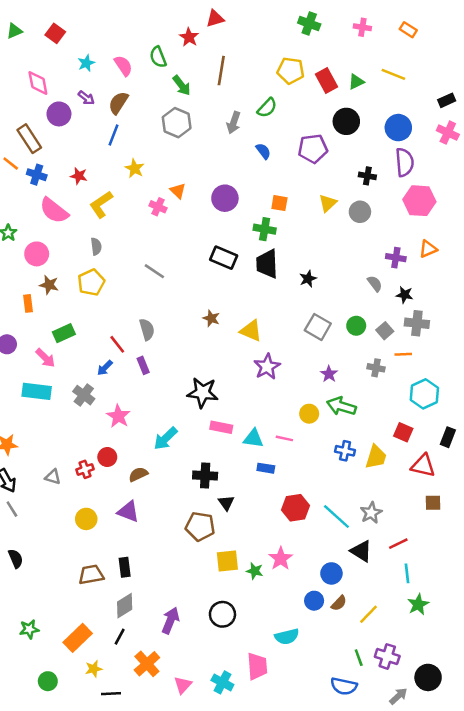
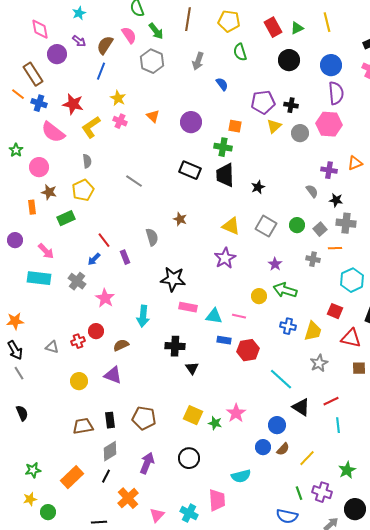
pink semicircle: (123, 66) -> (129, 35), moved
yellow pentagon: (291, 71) -> (229, 21), moved
yellow line: (393, 74) -> (327, 22), turned 54
green semicircle: (267, 108) -> (240, 52), moved, turned 120
purple pentagon: (313, 149) -> (263, 102), moved
red star: (79, 176) -> (73, 104), size x1.5
black cross: (367, 176) -> (291, 105), moved
pink hexagon: (419, 201) -> (329, 124), moved
pink cross: (158, 207) -> (120, 121), moved
gray semicircle: (147, 329) -> (152, 237), moved
yellow triangle: (251, 331) -> (231, 226), moved
green rectangle: (64, 333) -> (66, 218), moved
cyan arrow: (165, 438) -> (143, 316), turned -40
red hexagon: (296, 508) -> (248, 350), moved
gray star: (371, 513) -> (319, 363), moved
brown pentagon: (200, 526) -> (144, 418), moved
yellow square: (227, 561) -> (193, 415), turned 30
green star: (418, 604) -> (347, 470), moved
yellow star: (94, 669) -> (30, 499), moved

